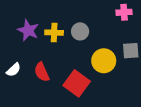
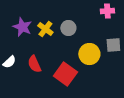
yellow cross: (54, 33) -> (45, 29), turned 35

